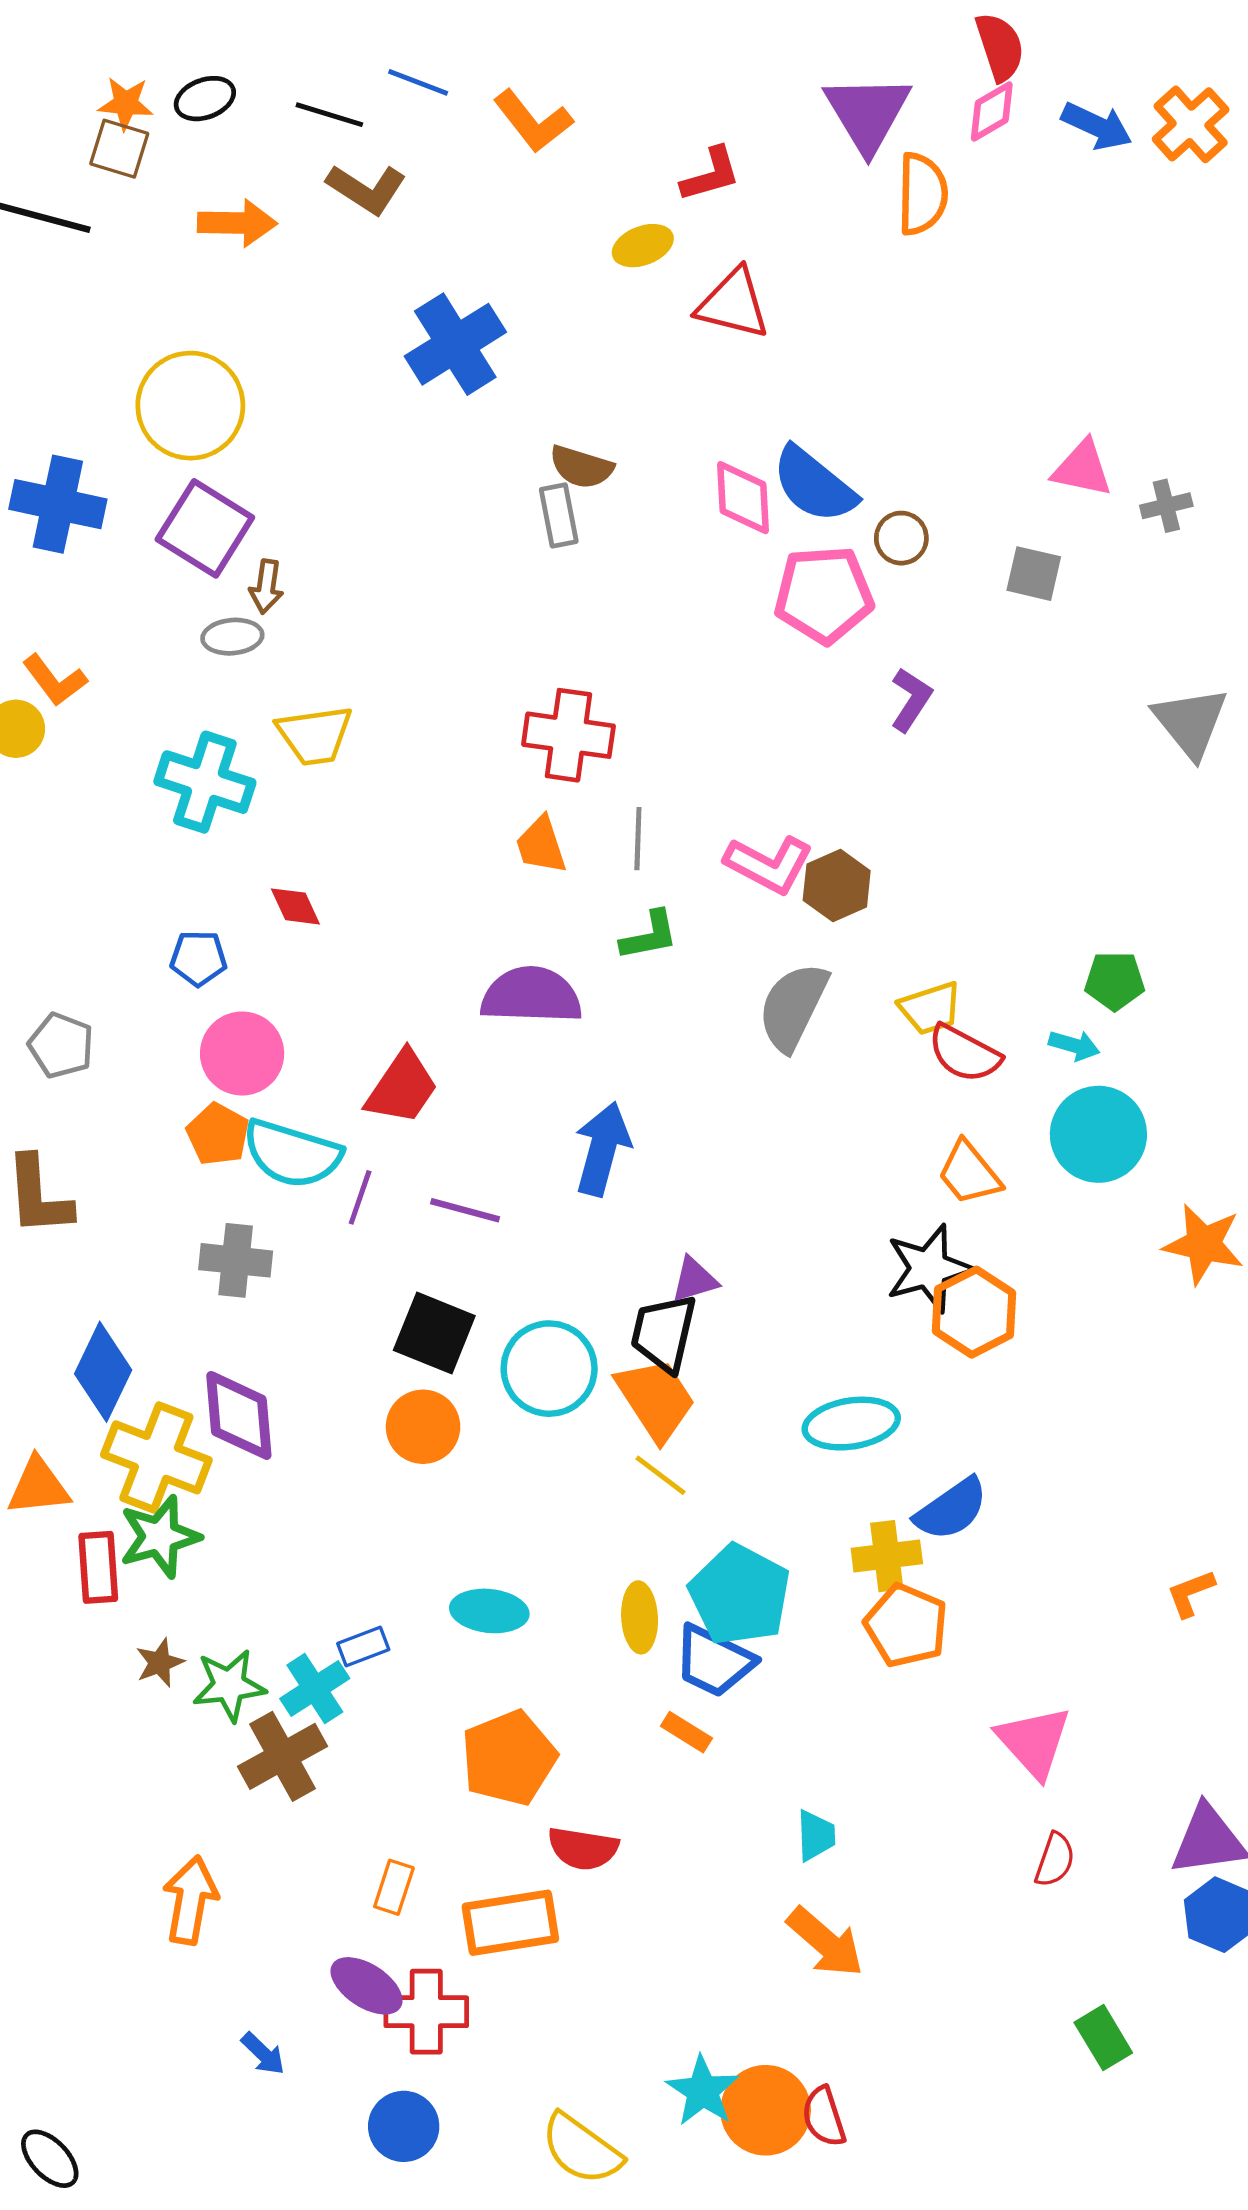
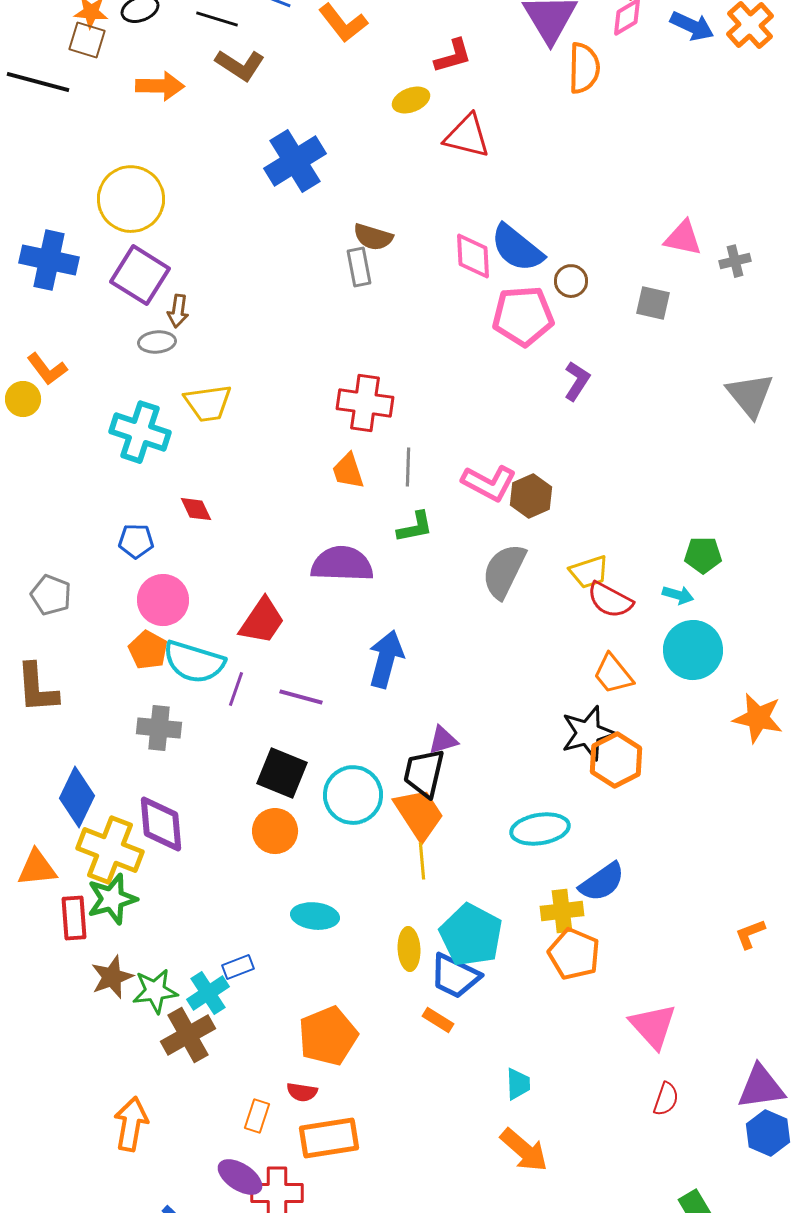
yellow line: (661, 1475) -> (422, 861), turned 48
cyan ellipse: (489, 1611) -> (315, 916), moved
brown star: (160, 1663) -> (112, 977), size x1.4
red semicircle: (583, 1848) -> (302, 1092), moved, size x0.7

